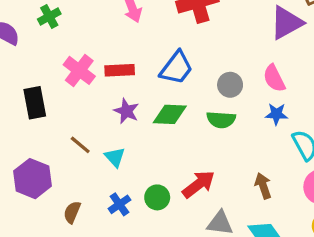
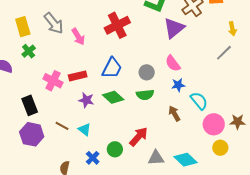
green diamond: (170, 114) -> (113, 97), turned 50
purple hexagon: (33, 179) -> (32, 134), moved
brown arrow: (263, 186) -> (174, 114), moved

